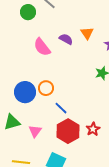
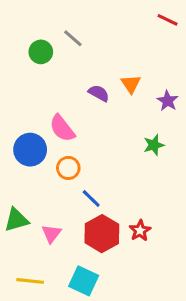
pink semicircle: (42, 47) -> (62, 128), moved
blue circle: (25, 92) -> (30, 150), moved

